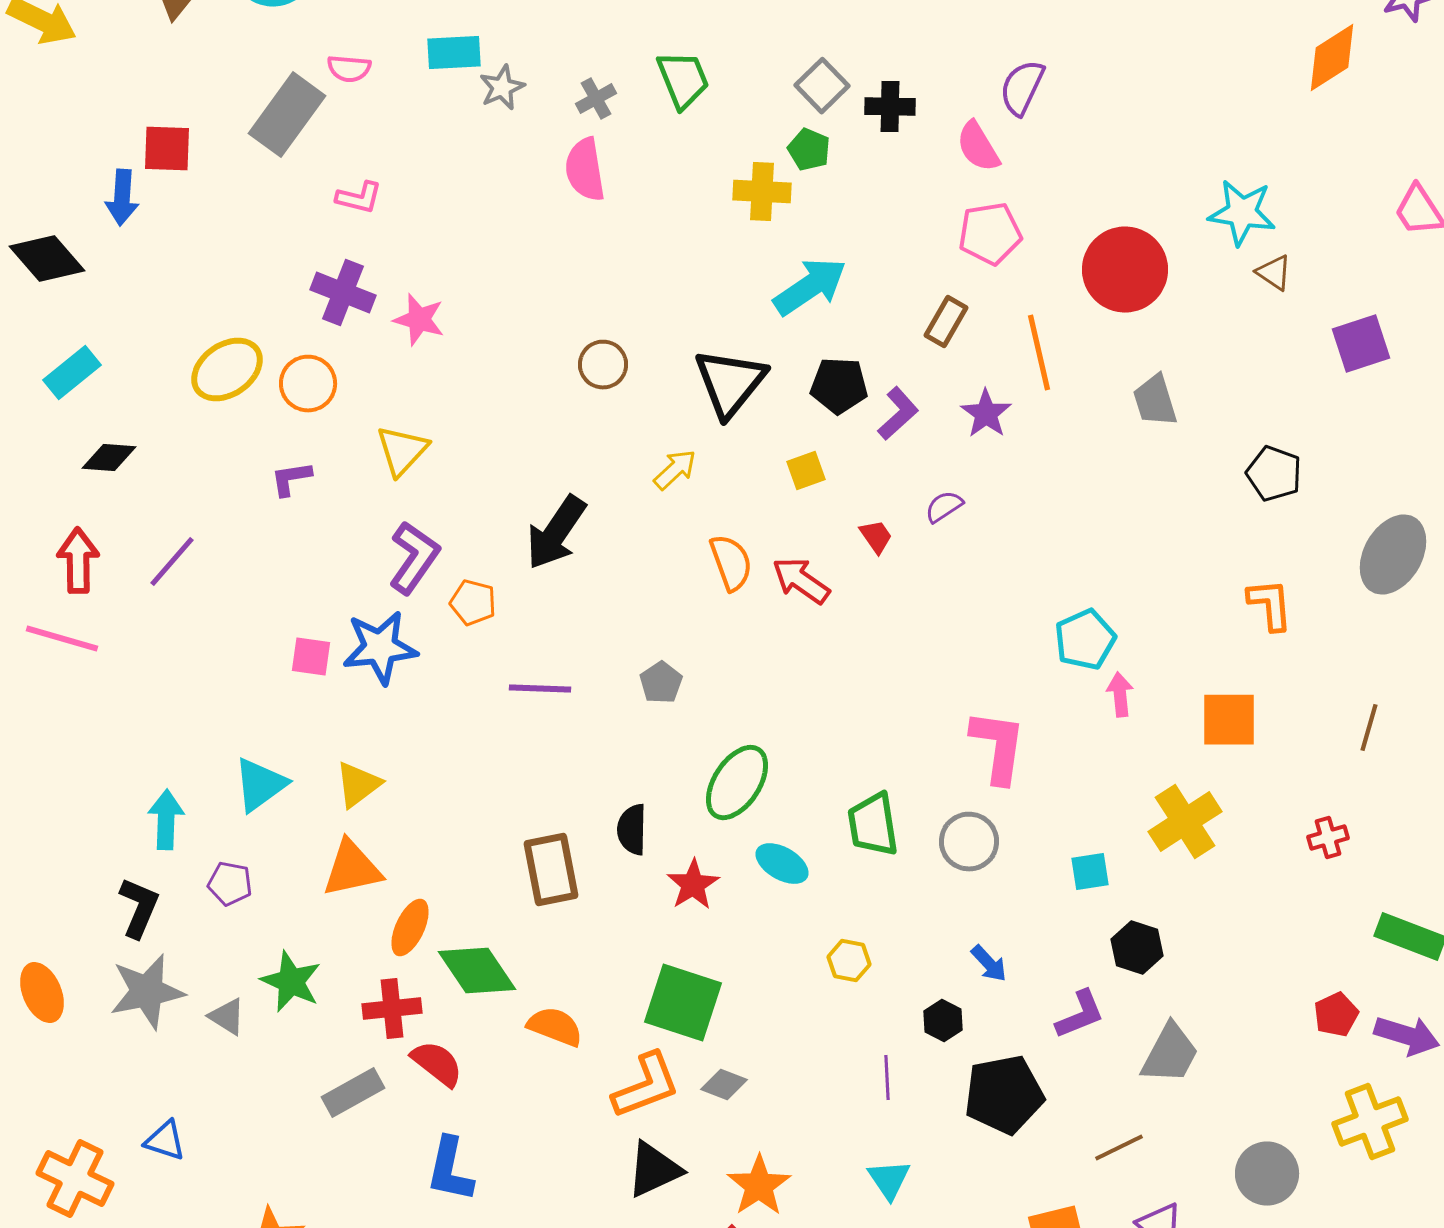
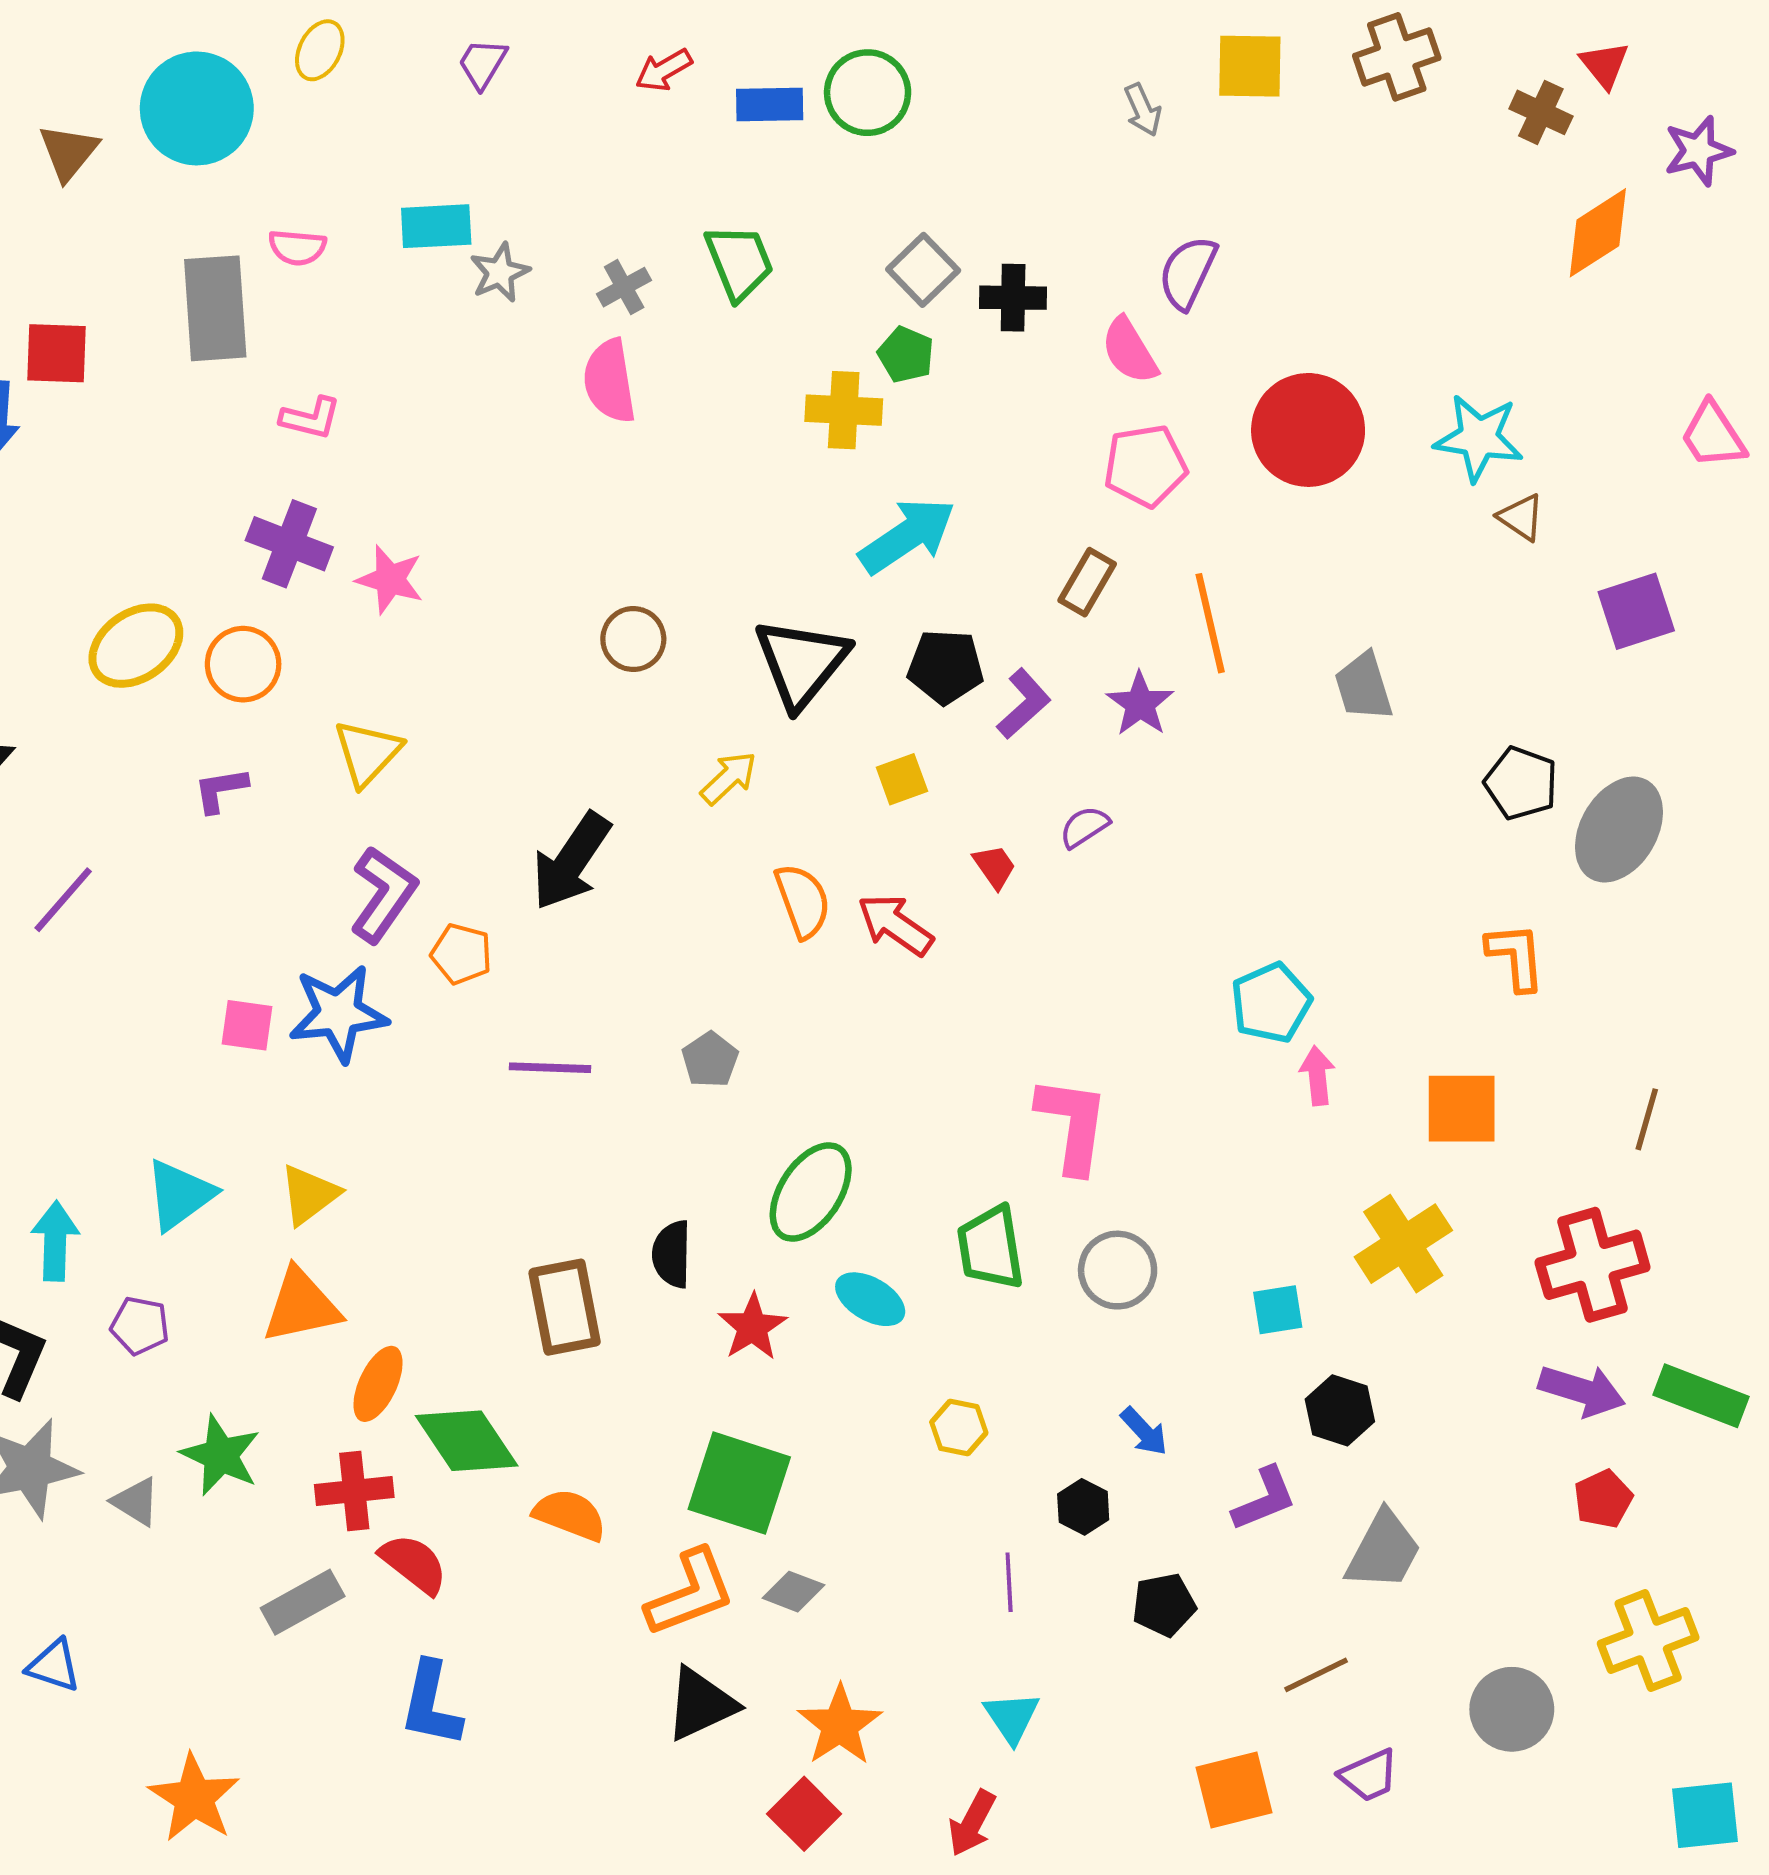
gray rectangle: (287, 115) -> (215, 308), turned -40
red circle: (1125, 270) -> (1308, 430), moved
gray ellipse: (1393, 555) -> (1619, 830), moved
pink L-shape: (998, 747) -> (1073, 1125), moved
red cross: (1328, 838) -> (1593, 1265), size x2.0
purple arrow: (1407, 1036) -> (1582, 1390), moved
black pentagon: (1004, 1095) -> (1164, 1605), size x0.6

